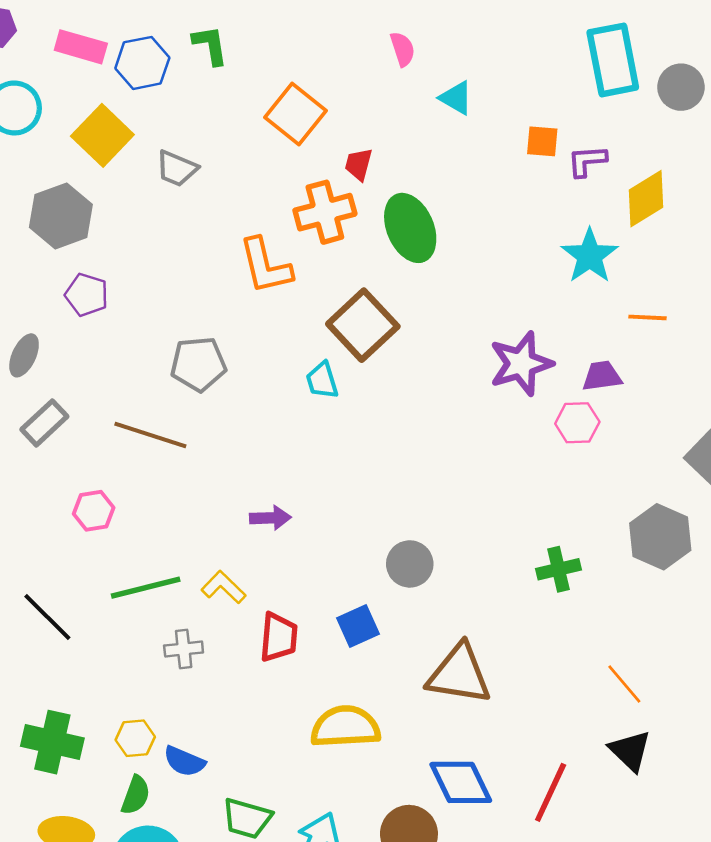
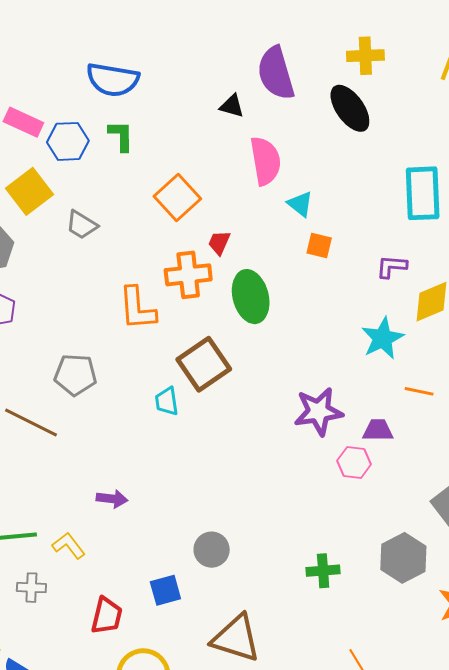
pink semicircle: (402, 49) -> (265, 161), size x1.8
orange square: (542, 141) -> (319, 245), moved
red trapezoid: (279, 637) -> (107, 616), moved

